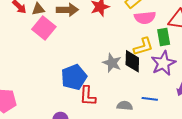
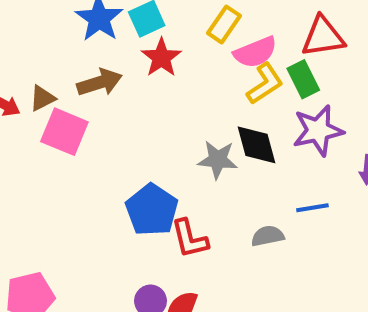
yellow L-shape: (143, 47) -> (265, 84), moved
purple star: (163, 63) -> (318, 130), turned 30

